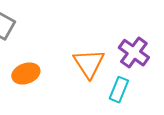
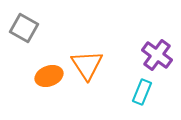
orange triangle: (89, 64) -> (87, 65), moved

